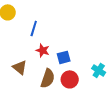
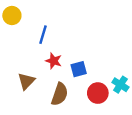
brown triangle: (20, 67) -> (26, 81), turned 35
red circle: (70, 79) -> (98, 93), moved

